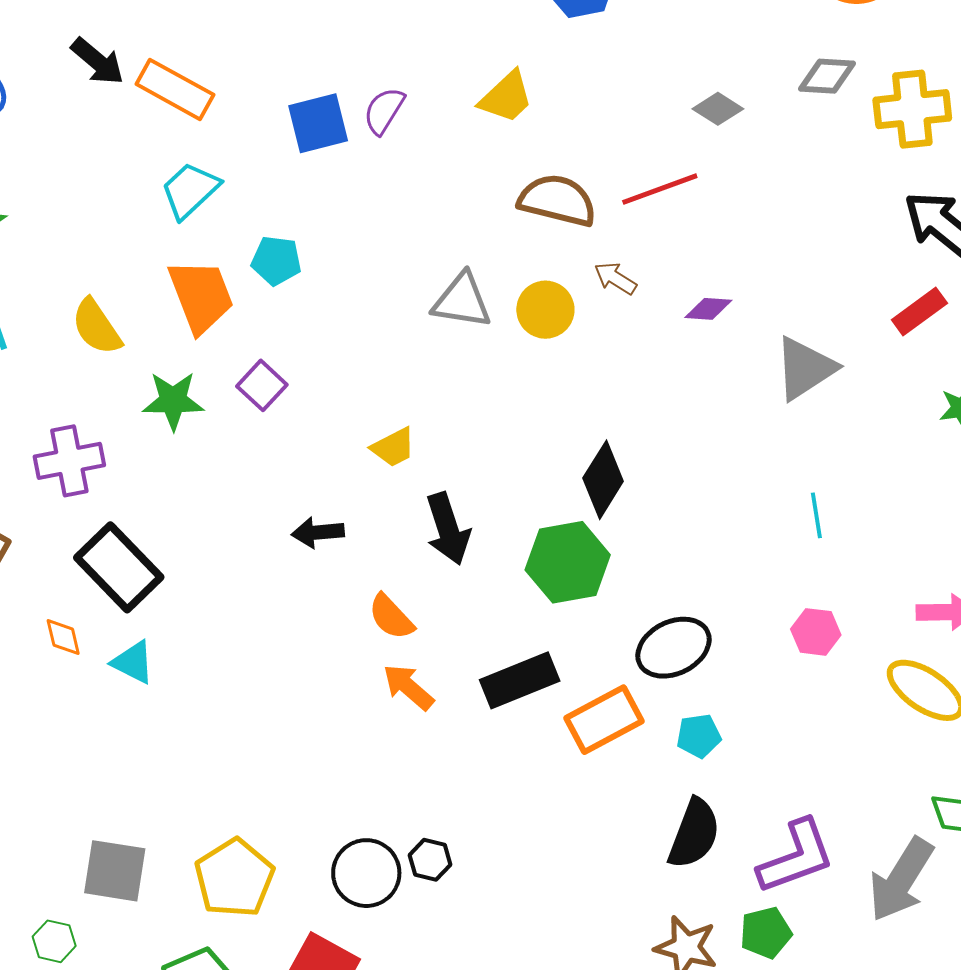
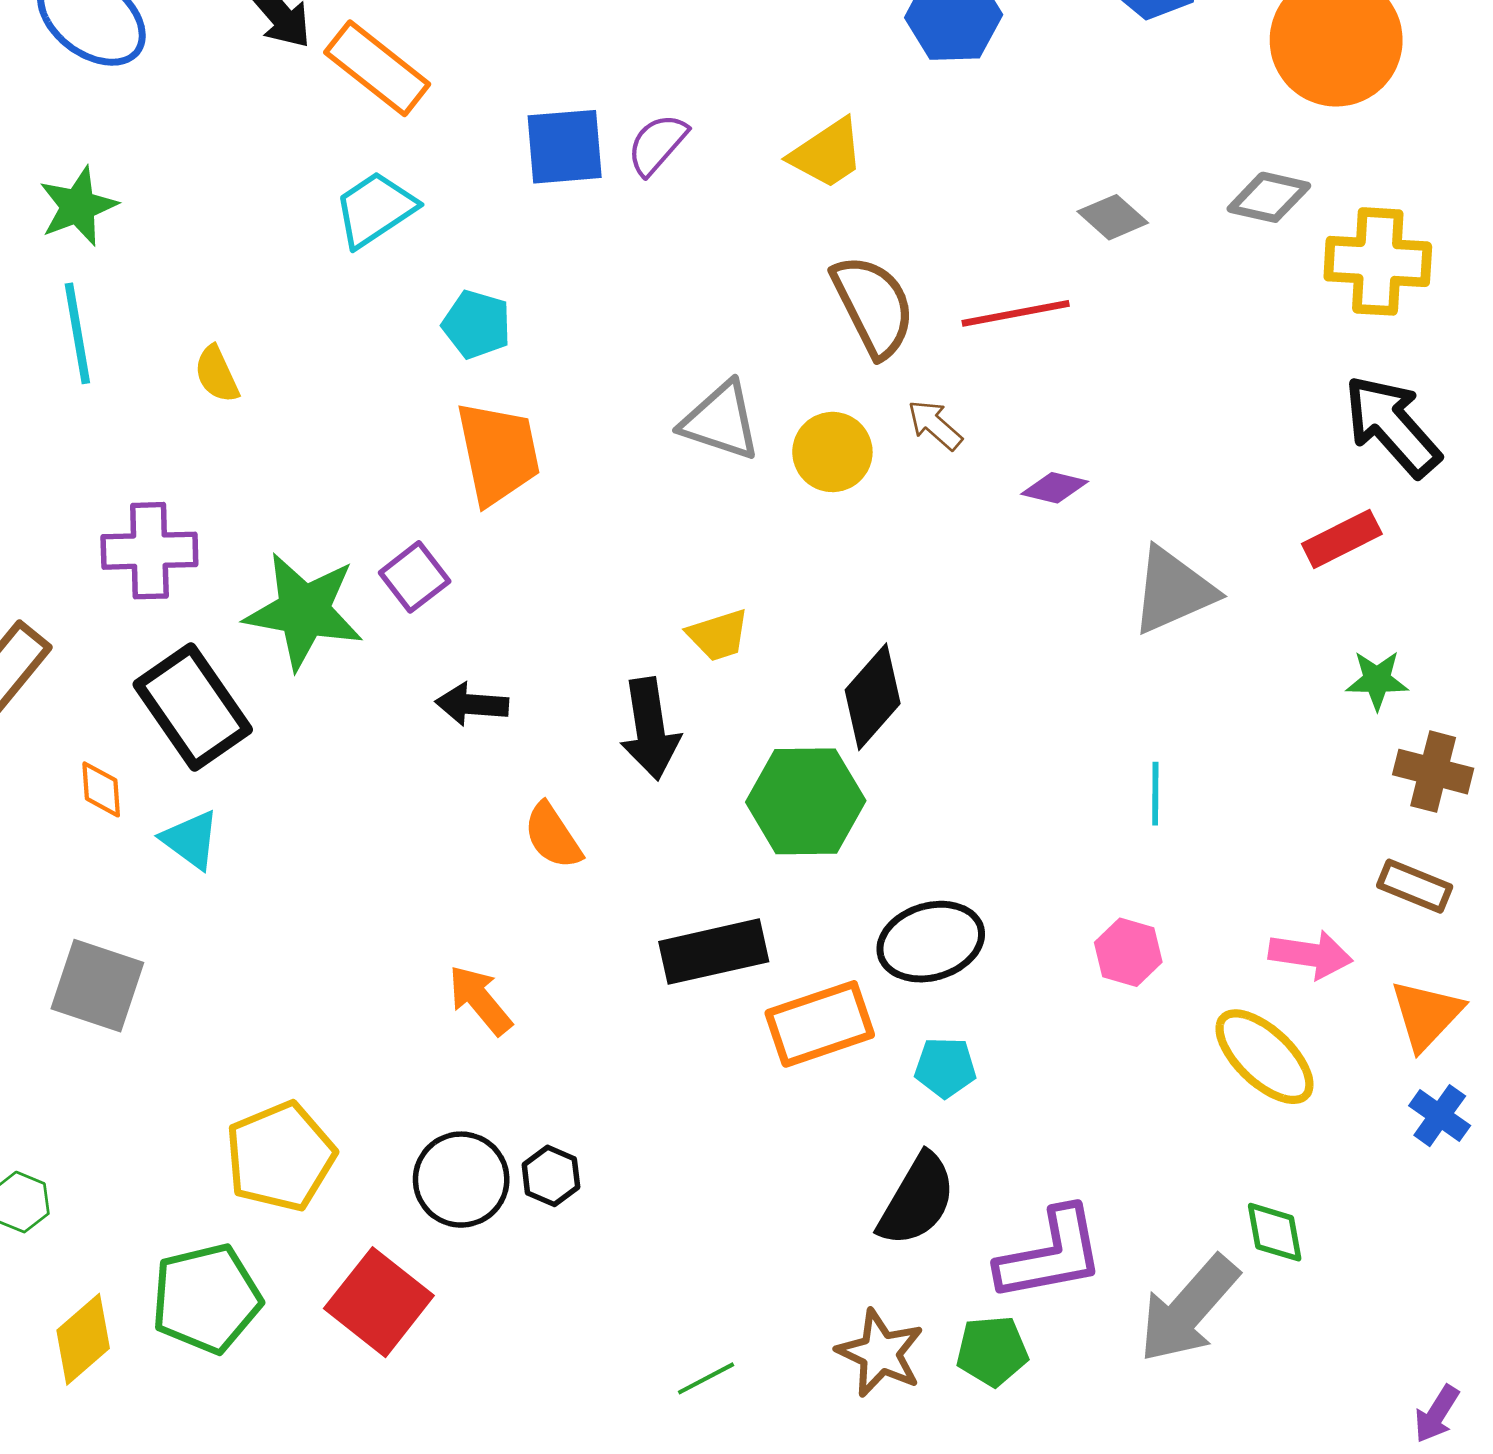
brown semicircle: (557, 200) -> (873, 306), turned 40
orange trapezoid: (201, 296) -> (498, 453), moved
yellow semicircle: (96, 327) -> (217, 374), size x0.7
purple square: (262, 385) -> (415, 577), moved
green star: (173, 401) -> (304, 611), moved, size x1.4
yellow trapezoid: (393, 447) -> (718, 635), moved
orange arrow: (408, 687) -> (480, 1000), moved
gray square: (115, 871) -> (97, 986), moved

